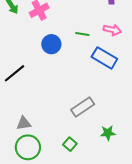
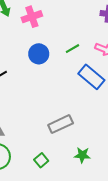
green line: (82, 34) -> (72, 49), turned -48

